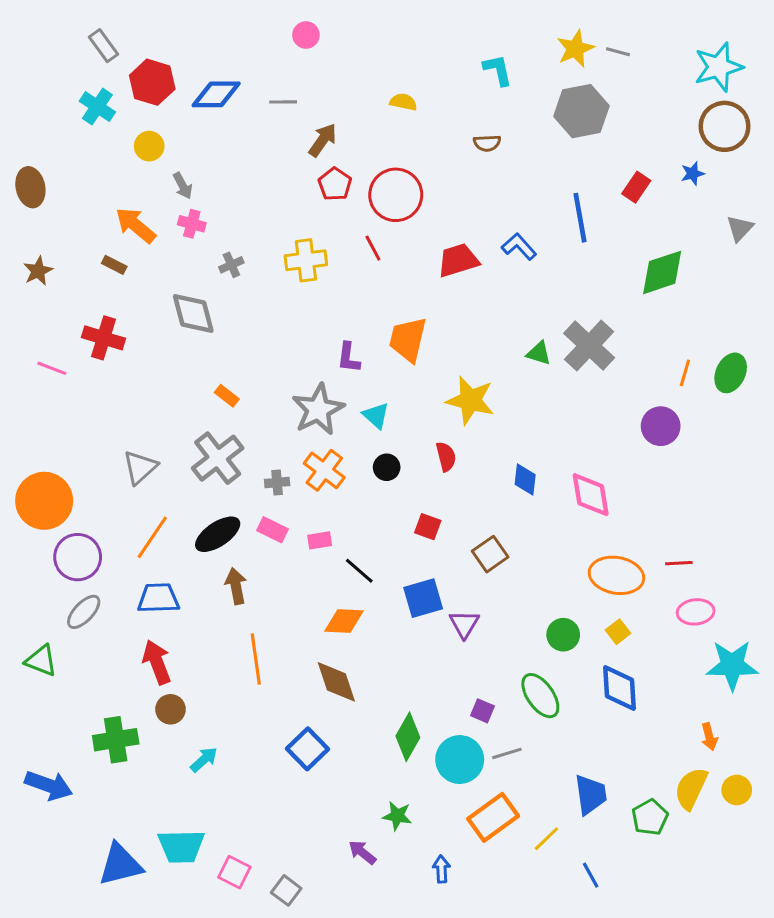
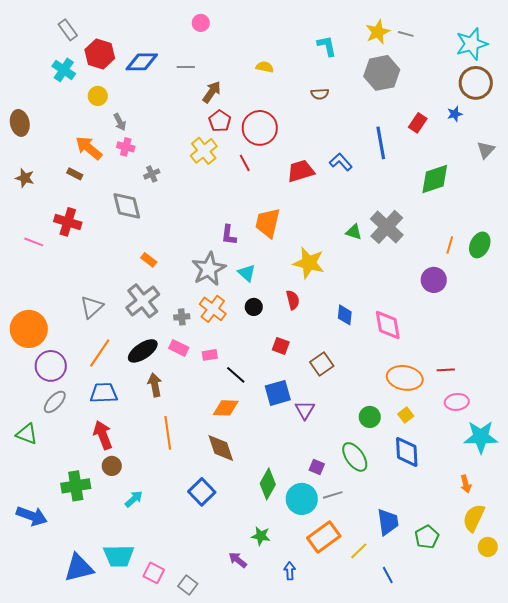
yellow cross: (306, 260) -> (204, 151), moved, turned -32
brown star: (38, 271) -> (25, 178), turned -30
yellow semicircle: (691, 788) -> (474, 518), moved
yellow circle: (737, 790) -> (488, 547), moved

